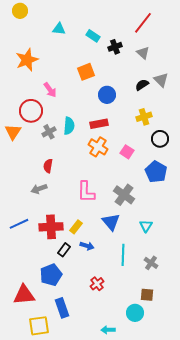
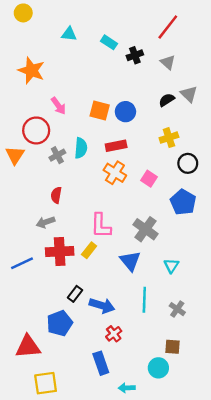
orange star: (27, 60) -> (31, 71), turned -30
orange square: (86, 72) -> (100, 110), moved, turned 36
red cross: (51, 227) -> (60, 252), moved
yellow rectangle: (76, 227) -> (89, 250), moved
blue arrow: (87, 246) -> (102, 306), moved, size x1.5
blue rectangle: (62, 308) -> (101, 363), moved

